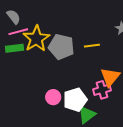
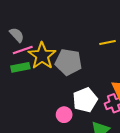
yellow line: (92, 46) -> (108, 43), moved
white pentagon: (75, 100) -> (85, 100), moved

